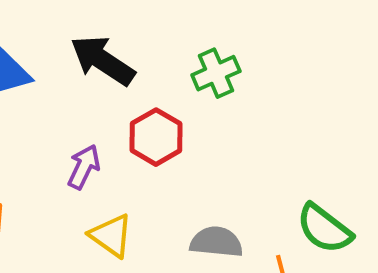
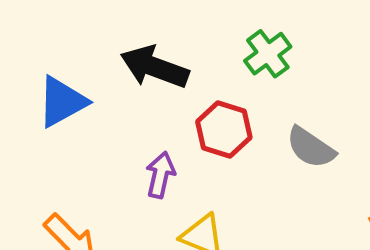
gray semicircle: (216, 242) -> (311, 148), moved, turned -138

